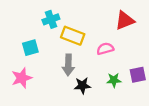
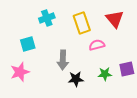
red triangle: (125, 20) -> (115, 19), turned -48
yellow rectangle: (73, 36) -> (82, 23), moved, turned 50

